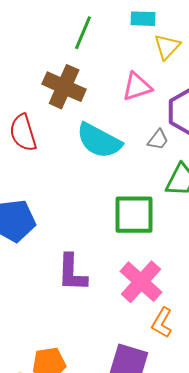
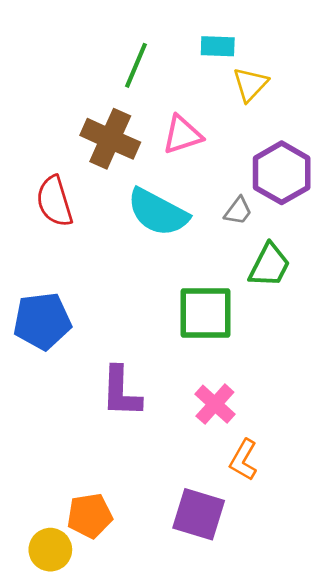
pink triangle: (137, 87) -> (182, 135), moved
pink cross: (141, 282) -> (215, 404), size x0.7

